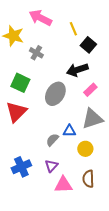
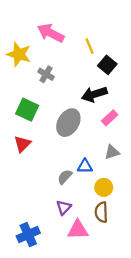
red triangle: (16, 112) -> (22, 144), size x0.7
gray triangle: (92, 119) -> (112, 152), size x0.6
blue cross: (21, 167) -> (28, 235), moved
brown semicircle: (88, 179) -> (101, 212), moved

